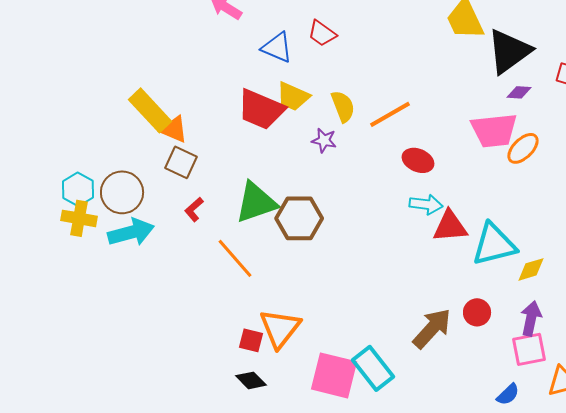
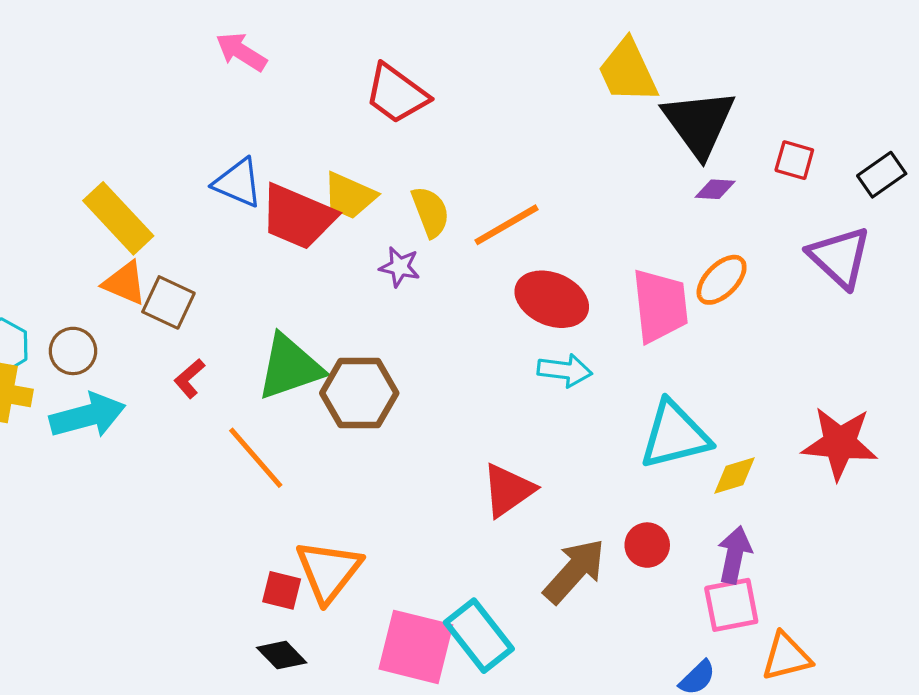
red trapezoid: (322, 33) -> (396, 94), size x1.4
blue triangle: (277, 47) -> (238, 183), moved
black triangle: (509, 51) -> (699, 123), turned -30
orange triangle: (174, 129) -> (125, 283), moved
pink trapezoid: (494, 130) -> (660, 306), moved, turned -90
red ellipse: (418, 160) -> (552, 299), size x1.4
brown circle: (122, 192) -> (73, 351), size x0.7
red triangle: (450, 226) -> (508, 490), moved, turned -30

